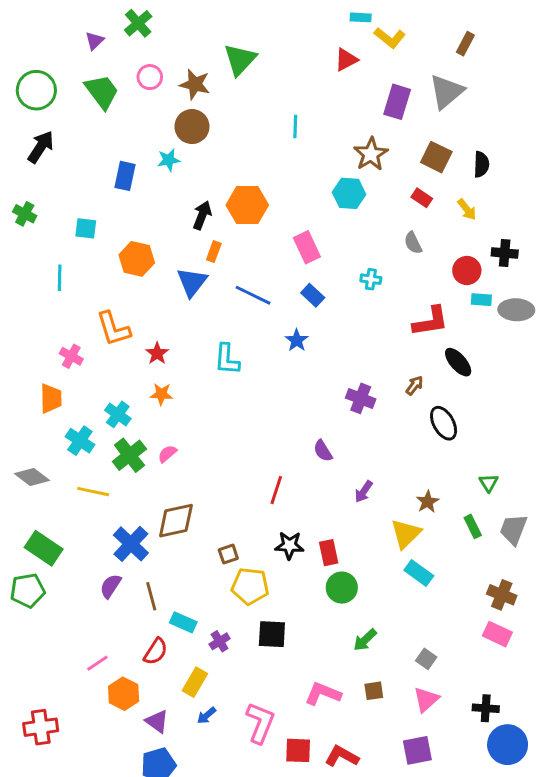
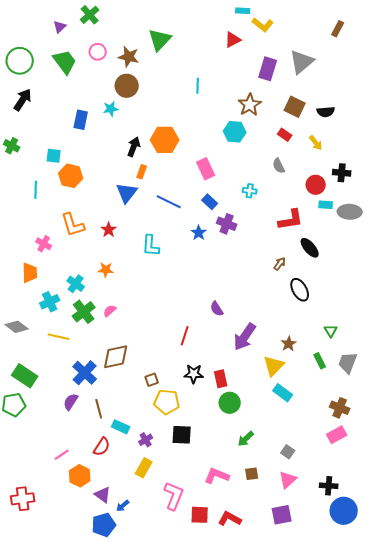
brown rectangle: (465, 44) -> (338, 29), moved
black semicircle: (481, 164) -> (326, 112), turned 84
orange hexagon: (137, 259) -> (71, 176), moved
red star: (157, 353) -> (109, 230), moved
purple cross: (361, 398) -> (227, 224), moved
cyan cross: (80, 441) -> (50, 302), turned 30
purple arrow: (364, 492) -> (245, 337), size x1.8
pink rectangle: (497, 634) -> (337, 435), turned -54
yellow rectangle: (195, 682) -> (144, 468), moved
blue arrow: (207, 716) -> (123, 506), moved

